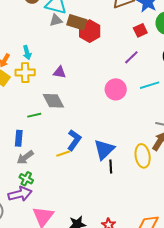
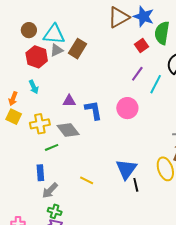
brown rectangle: (77, 22) -> (77, 49), turned -66
red hexagon: (90, 31) -> (37, 57), moved
yellow cross: (25, 73) -> (40, 124), moved
cyan line: (150, 85) -> (156, 84), moved, turned -36
blue L-shape: (74, 140) -> (93, 110), moved, turned -35
yellow line: (63, 154) -> (87, 180), turned 56

